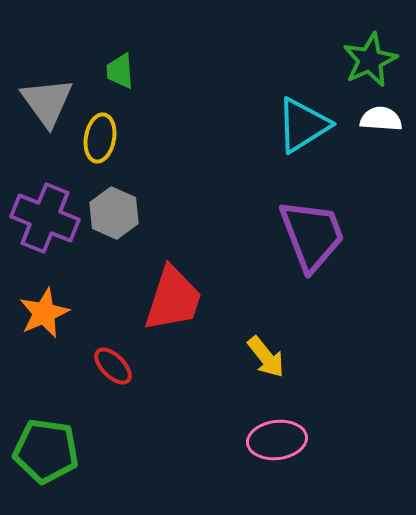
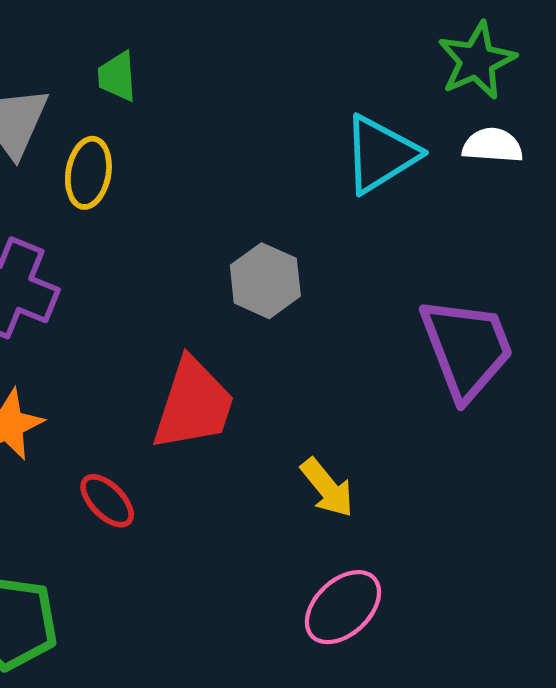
gray hexagon: (114, 213) -> (265, 281), moved
purple trapezoid: (312, 235) -> (467, 348), moved
pink ellipse: (277, 440) -> (343, 607), turned -36

